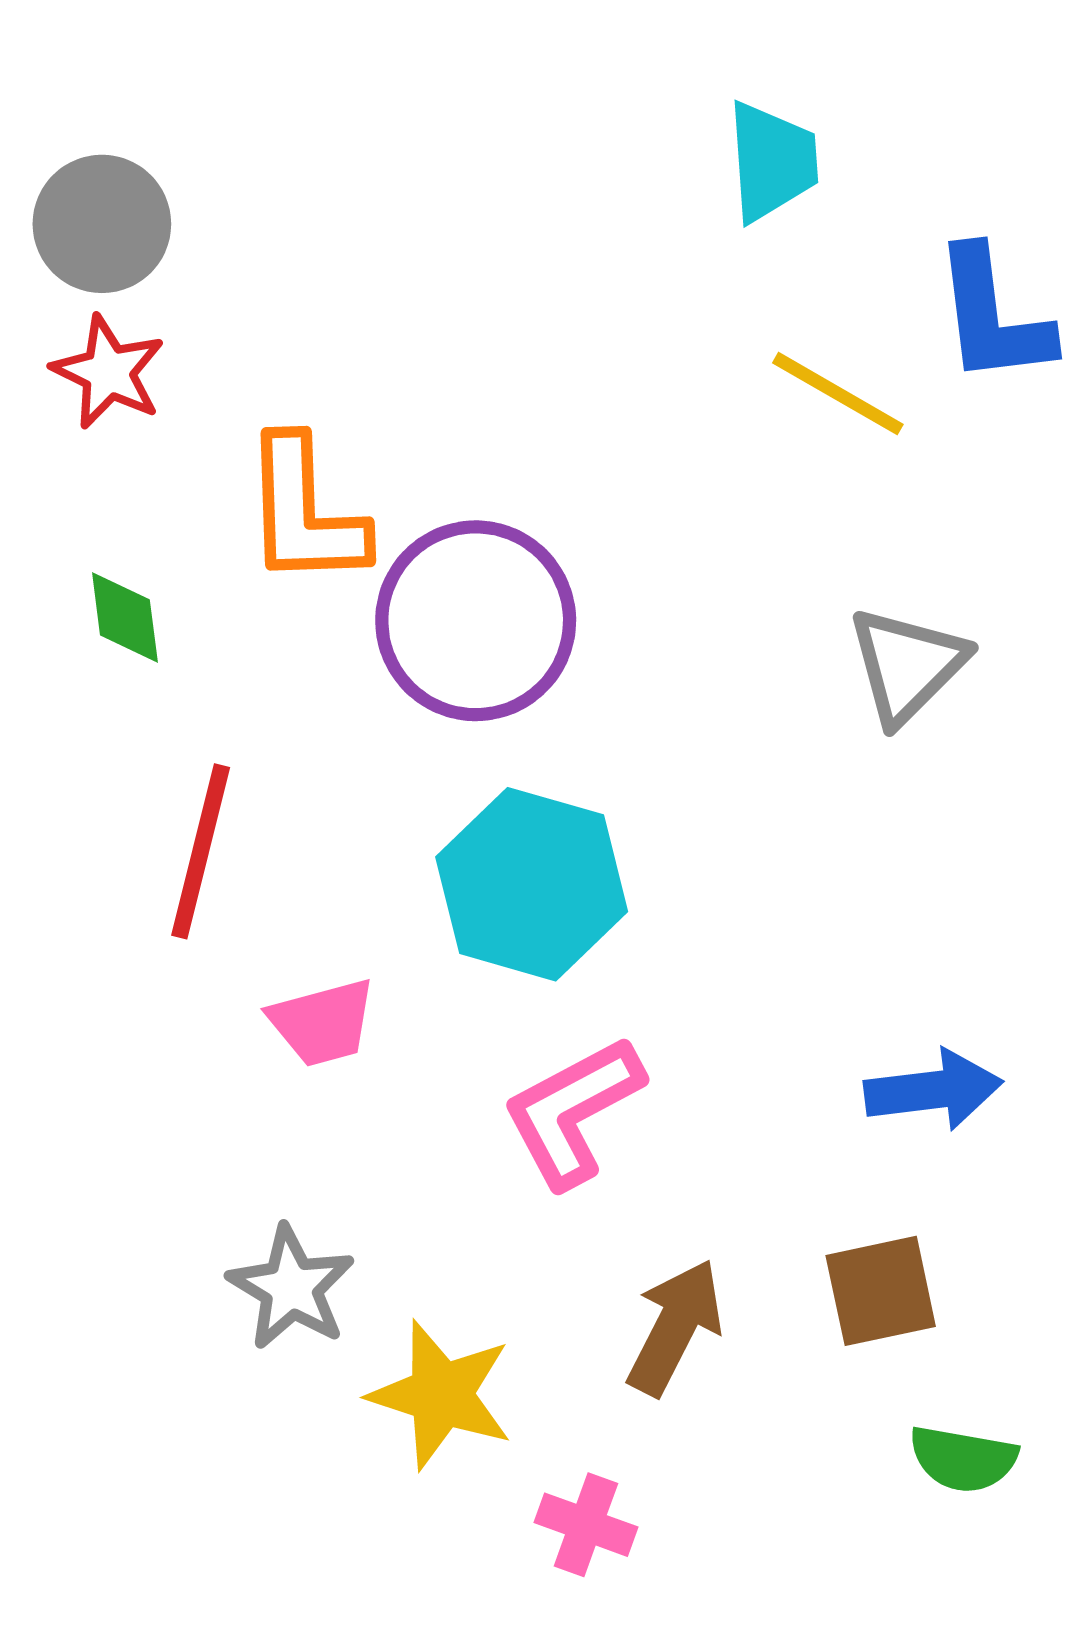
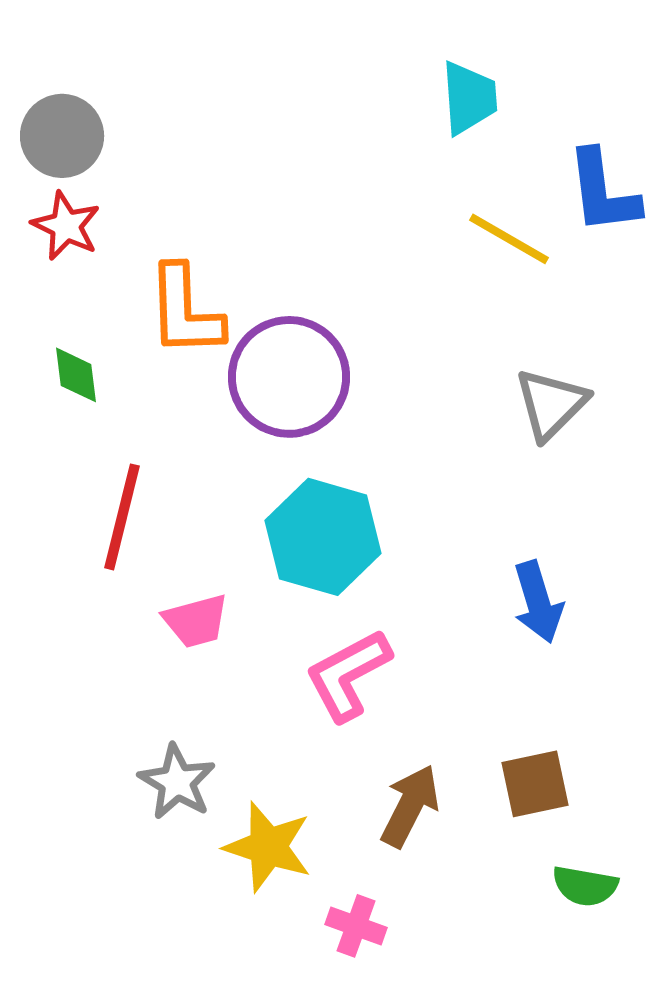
blue arrow: (933, 1090) -> (538, 602), moved, turned 80

